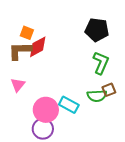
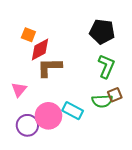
brown L-shape: (20, 51) -> (49, 67), moved
purple circle: (43, 129) -> (27, 125), moved

